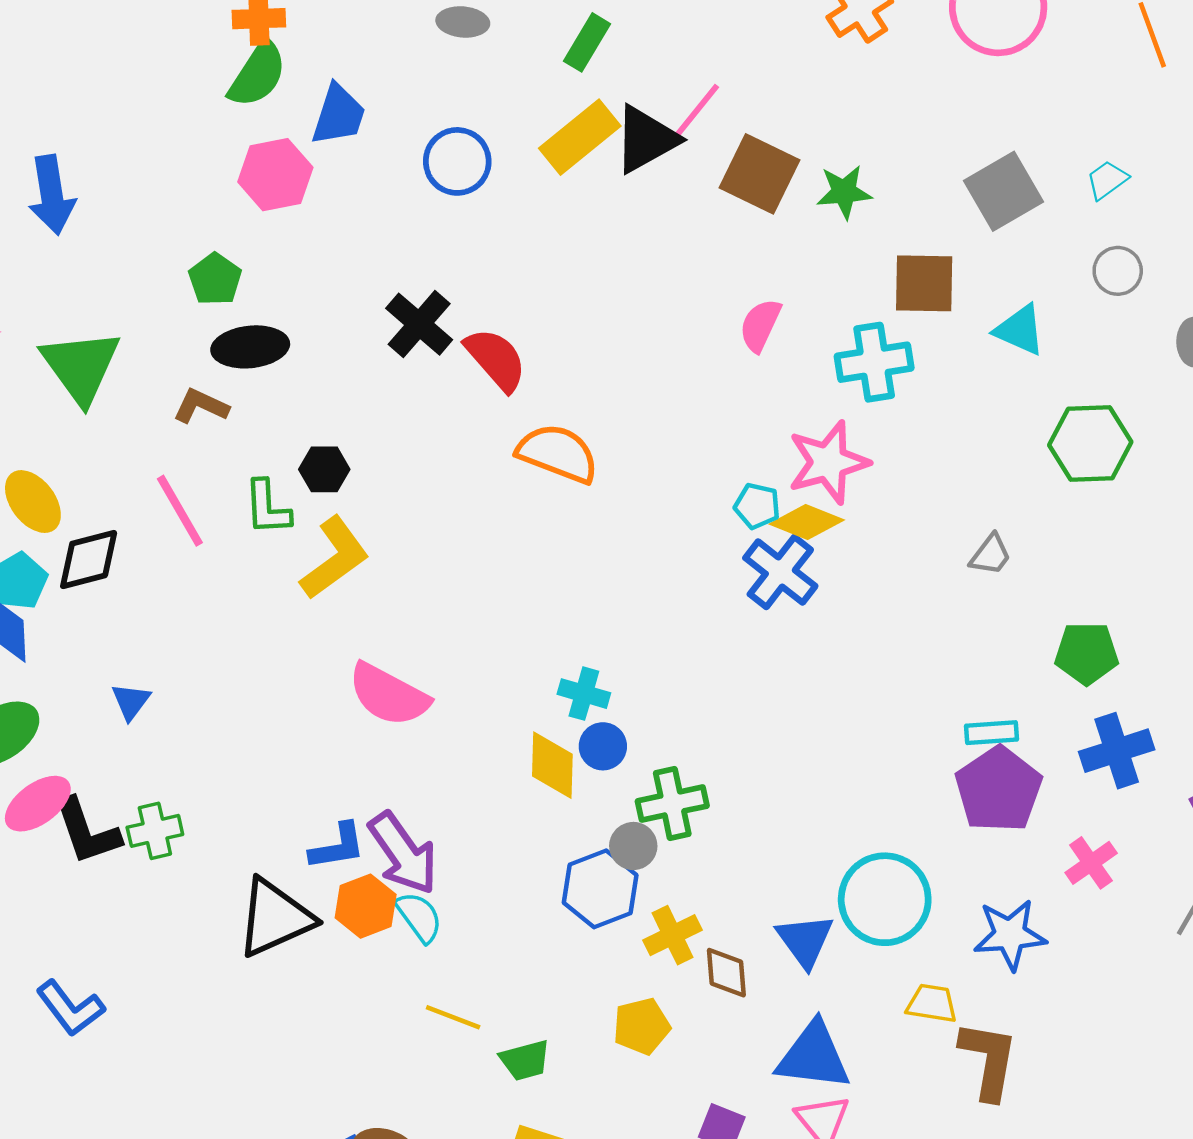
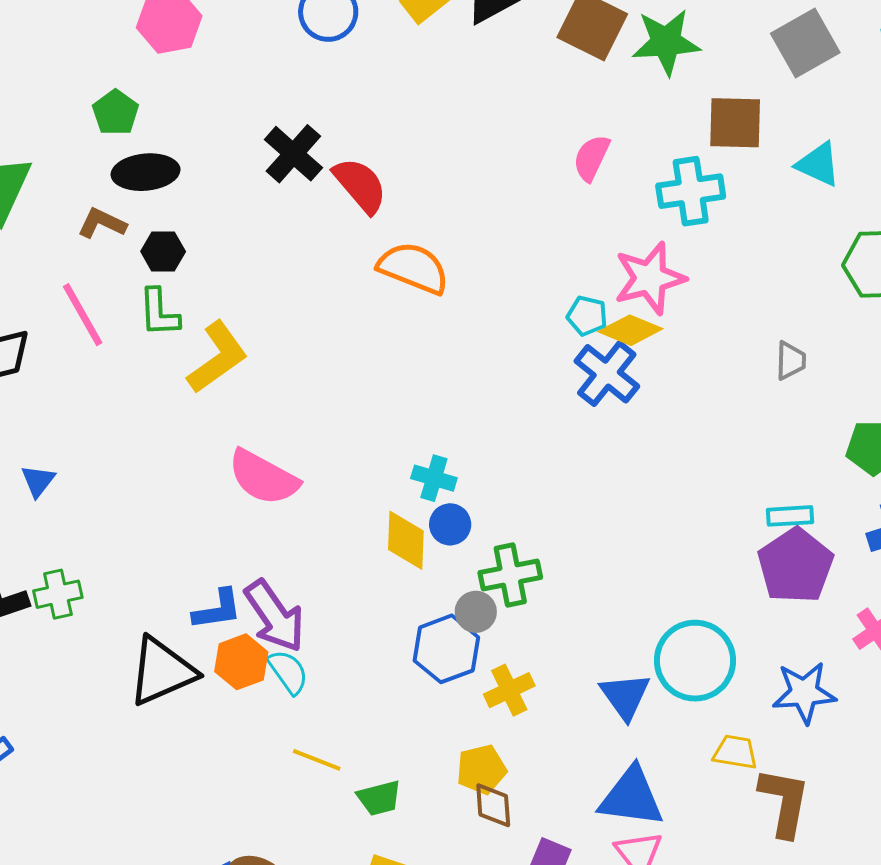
green star: (844, 192) -> (666, 42), size x1.4
black hexagon: (324, 469) -> (163, 252), moved
gray trapezoid: (991, 555) -> (791, 361), turned -36
brown diamond: (726, 973) -> (493, 805), moved

